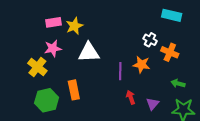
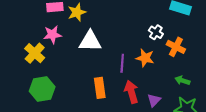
orange rectangle: (74, 90) -> (100, 88), moved
red arrow: (131, 97) -> (131, 92), size x1.5

